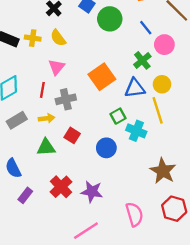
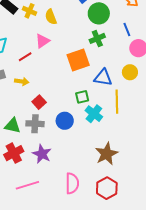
green cross: (142, 60) -> (97, 38), moved
yellow circle: (162, 84) -> (130, 72), moved
red line: (42, 90) -> (25, 57), turned 32
gray cross: (66, 99) -> (35, 124), moved
green triangle: (46, 147) -> (13, 126), moved
red cross: (61, 187) -> (14, 153), moved

